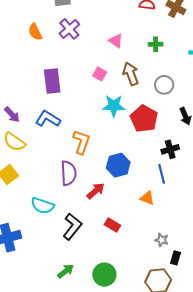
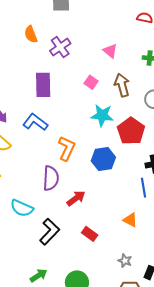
purple cross: (69, 29) -> (60, 47), moved
blue hexagon: (118, 165) -> (103, 159), moved
orange triangle: (147, 198) -> (130, 220), moved
gray star: (162, 240) -> (125, 261), moved

